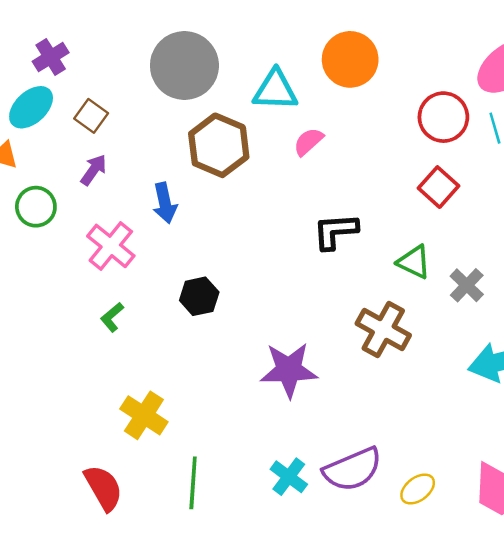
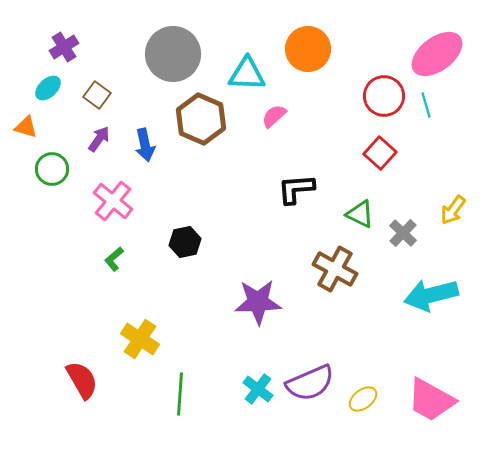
cyan ellipse: (31, 107) -> (48, 88), size x0.7
blue arrow: (165, 203) -> (145, 145), moved
red semicircle: (103, 488) -> (82, 380), moved

